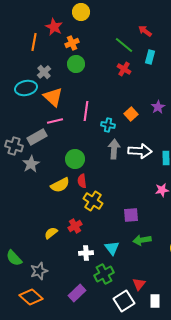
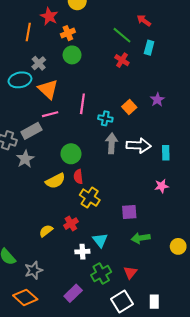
cyan triangle: (112, 248) -> (100, 240), moved
red triangle: (139, 284) -> (130, 272), moved

